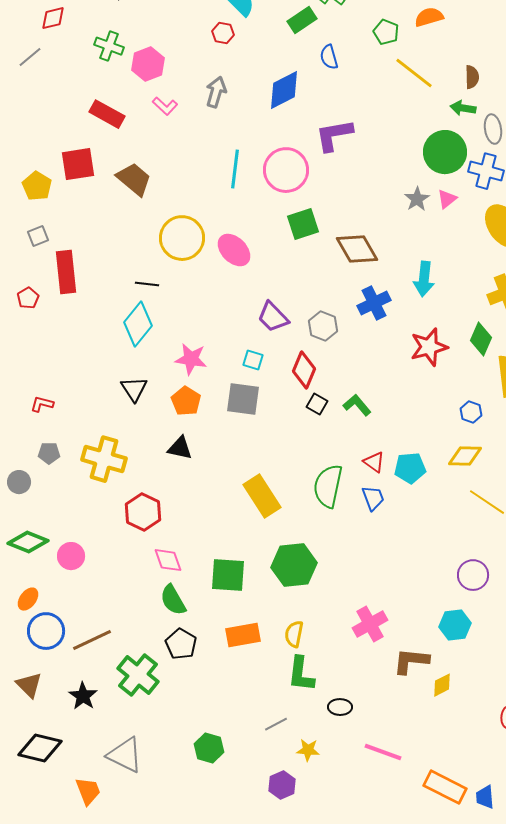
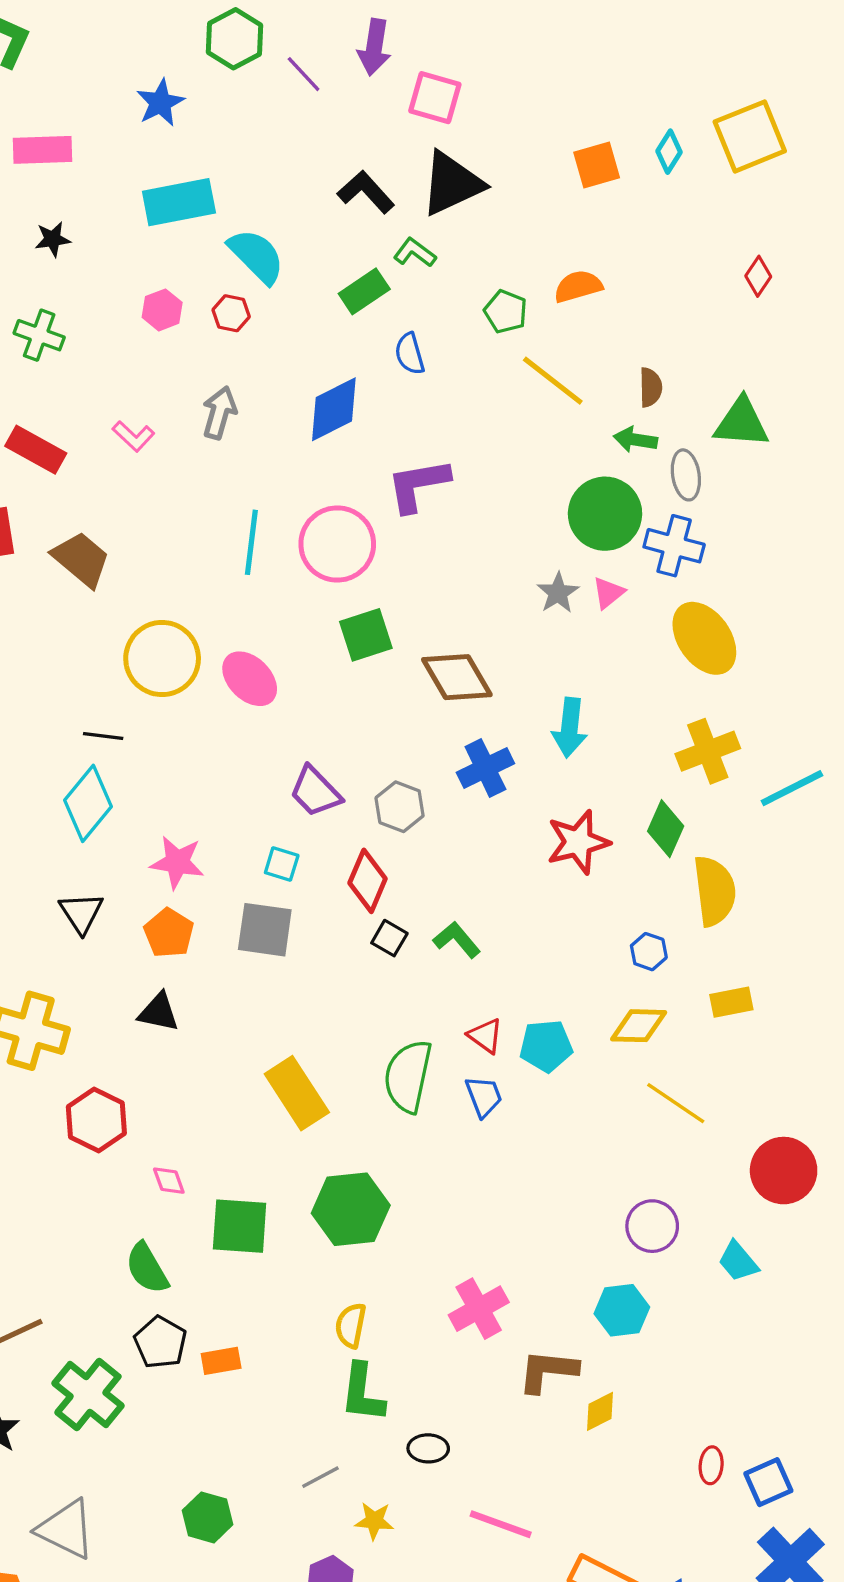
pink hexagon: (148, 64) -> (162, 310), moved, size x0.7
pink diamond: (168, 560) -> (169, 1181), moved, size x0.7
orange rectangle: (243, 635) -> (221, 1361), moved, size x0.7

